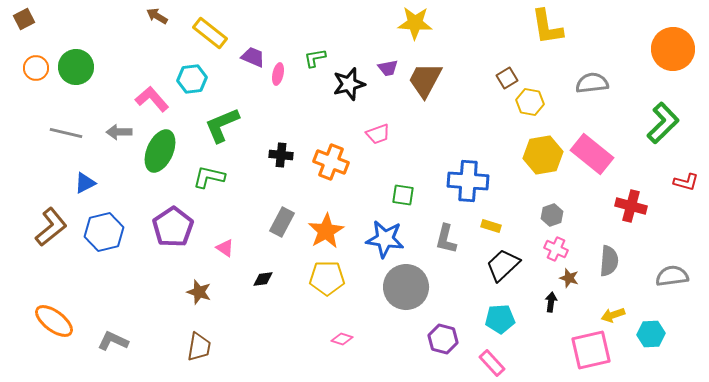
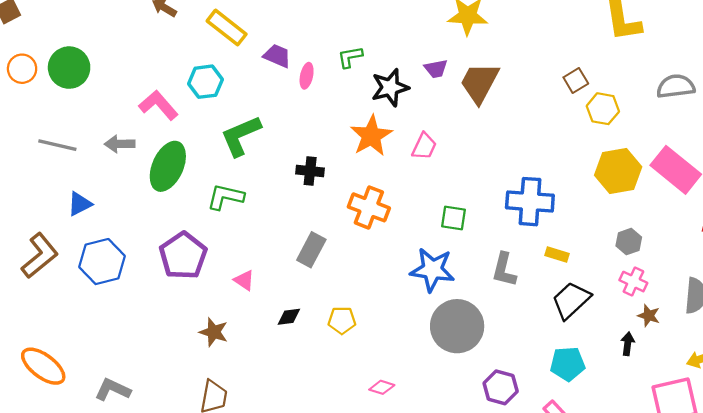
pink trapezoid: (378, 134) -> (424, 146), turned -45
orange cross: (331, 162) -> (369, 207), moved
orange star: (326, 231) -> (371, 136), moved
yellow pentagon: (327, 278) -> (342, 320), moved, size x0.7

